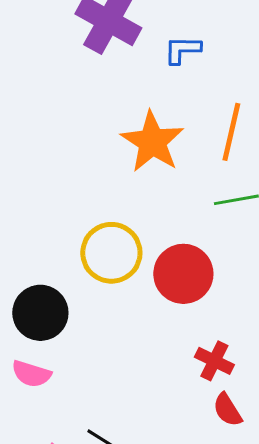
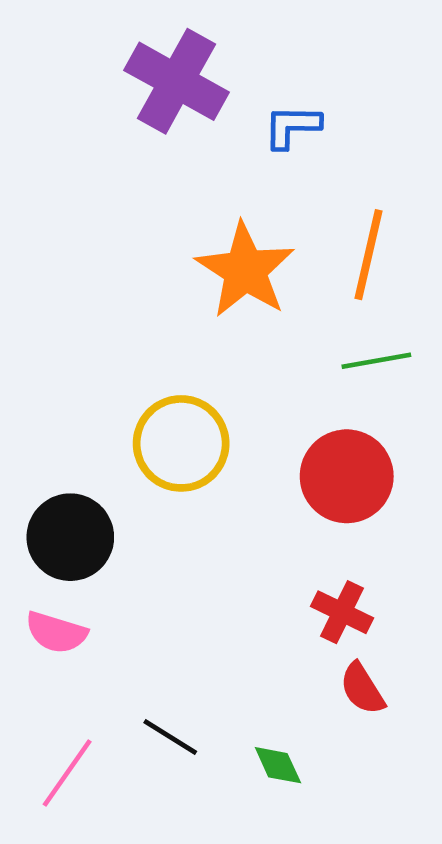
red circle: (183, 274) -> (347, 476), moved

